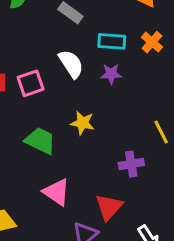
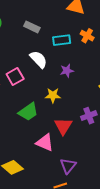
purple star: (111, 74) -> (67, 71), moved
green trapezoid: (40, 141) -> (28, 112), turned 130
red triangle: (109, 207) -> (63, 126), moved

